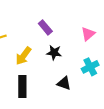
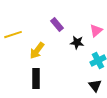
black star: (54, 53) -> (77, 43), moved
black triangle: (64, 83) -> (95, 86), moved, turned 32

